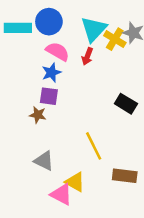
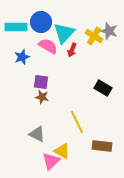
cyan triangle: (94, 29) -> (64, 33), moved
blue star: (51, 73) -> (22, 57), moved
brown star: (38, 115) -> (42, 97), moved
pink triangle: (61, 194) -> (51, 161), turned 48

